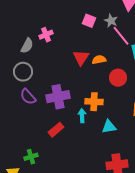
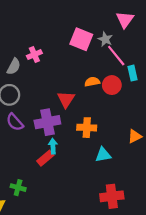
pink square: (89, 21) -> (81, 39), size x1.5
red triangle: (81, 58) -> (66, 99), moved
red circle: (118, 78) -> (112, 85), moved
cyan arrow: (82, 116) -> (53, 146), moved
green cross: (31, 157) -> (18, 188), turned 32

